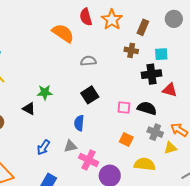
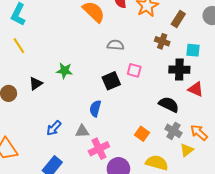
pink square: (124, 107) -> (134, 70), moved
black triangle: (29, 109) -> (36, 84), moved, turned 48
yellow triangle: (170, 148) -> (187, 150), turned -32
pink cross: (89, 160) -> (99, 149), turned 30

